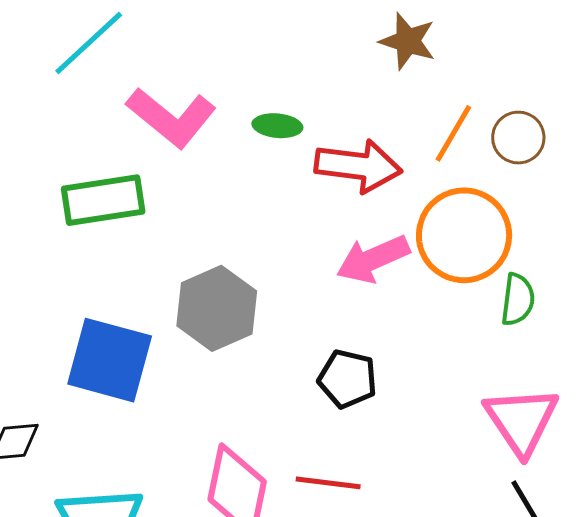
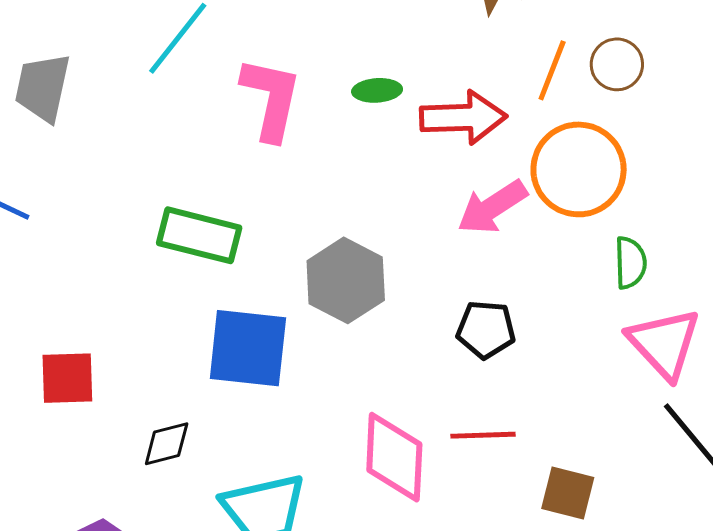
pink L-shape: (171, 117) -> (271, 99), turned -108
green rectangle: (103, 200) -> (199, 235), moved, turned 32
green semicircle: (518, 300) -> (630, 263), moved

